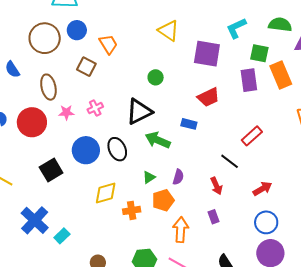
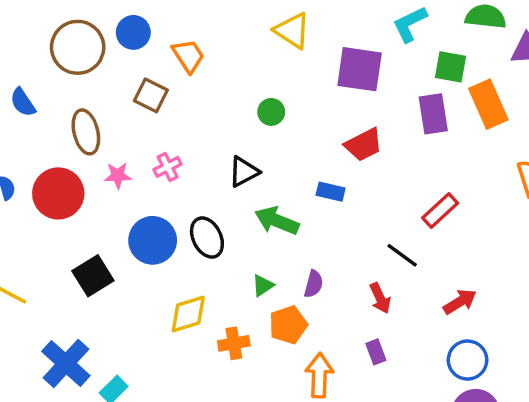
black triangle: (139, 112) -> (244, 172), size x0.7

